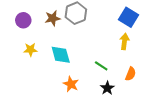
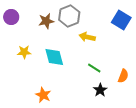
purple circle: (23, 20) -> (11, 17), moved
yellow arrow: (124, 42) -> (87, 37), moved, turned -84
orange star: (71, 84) -> (43, 95), moved

